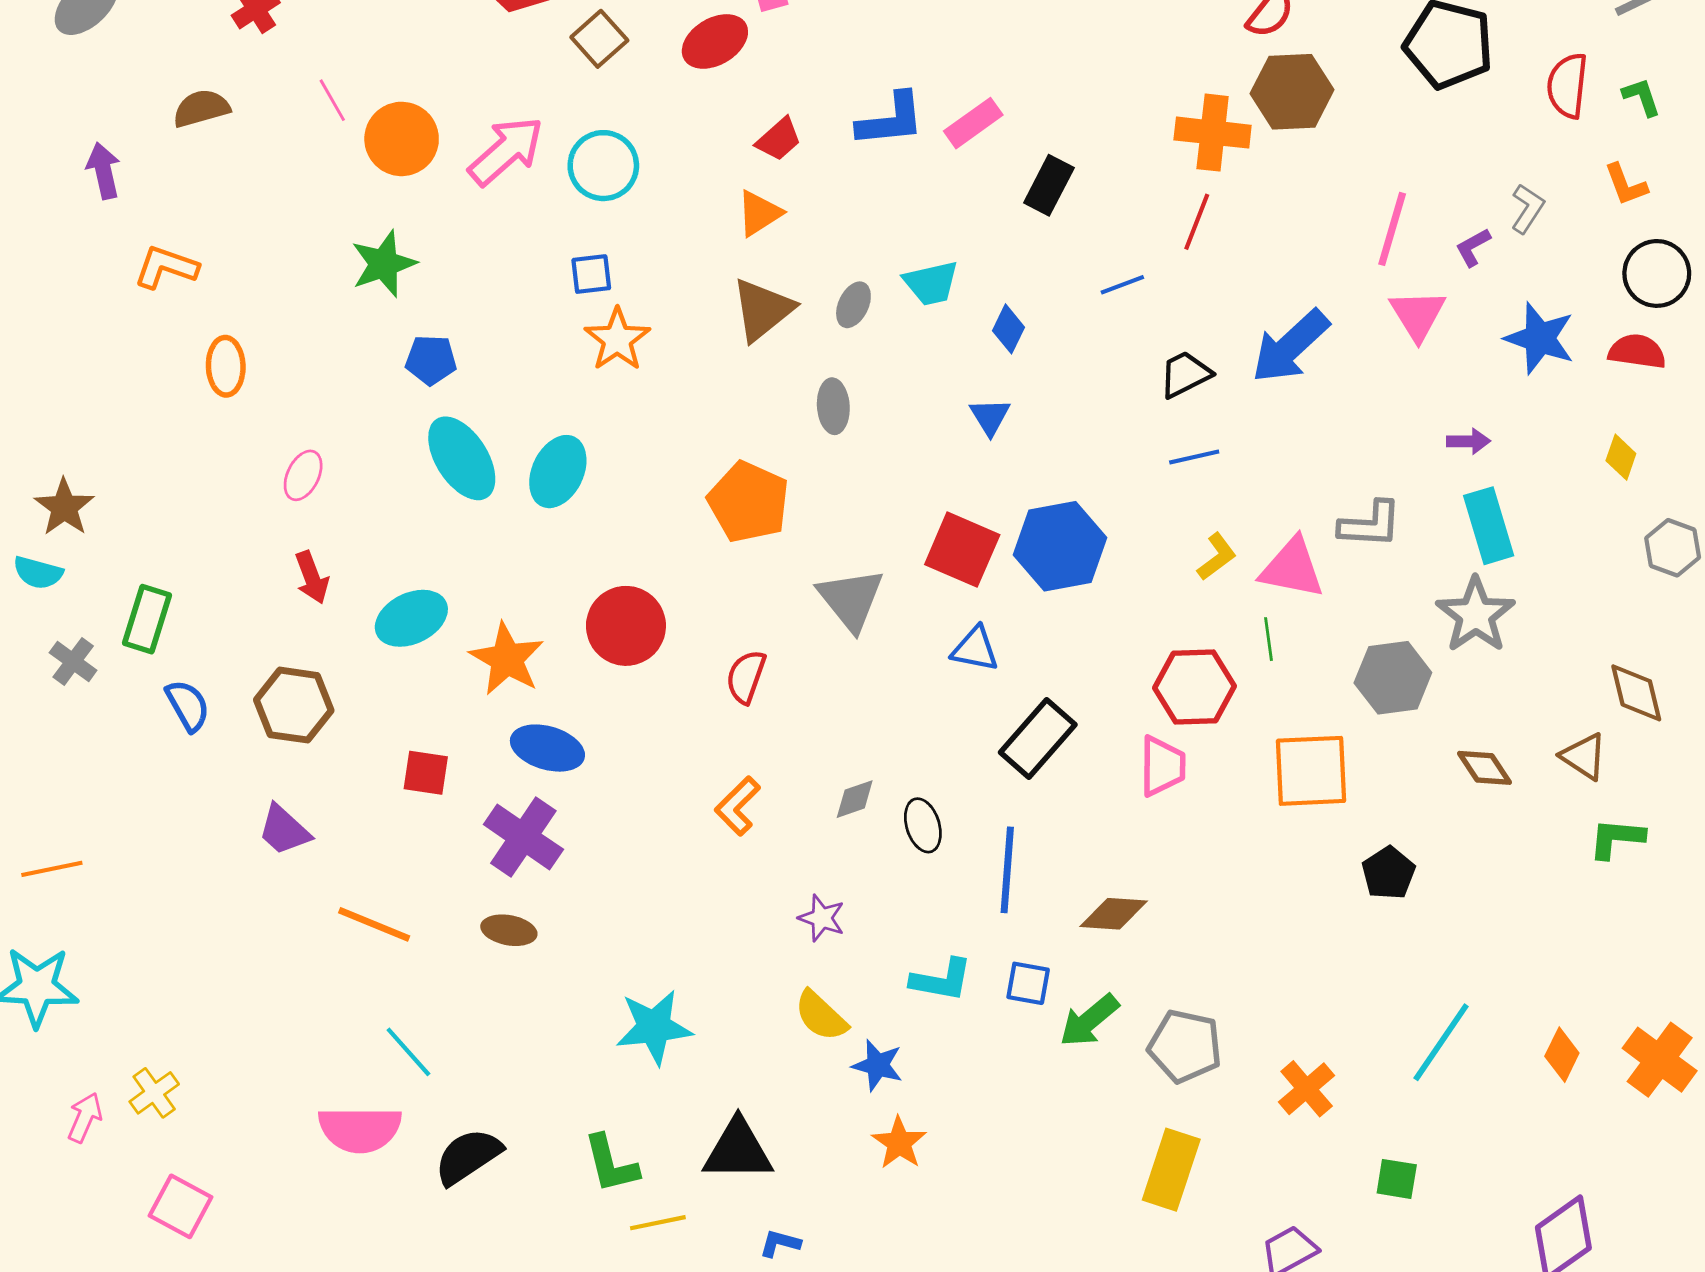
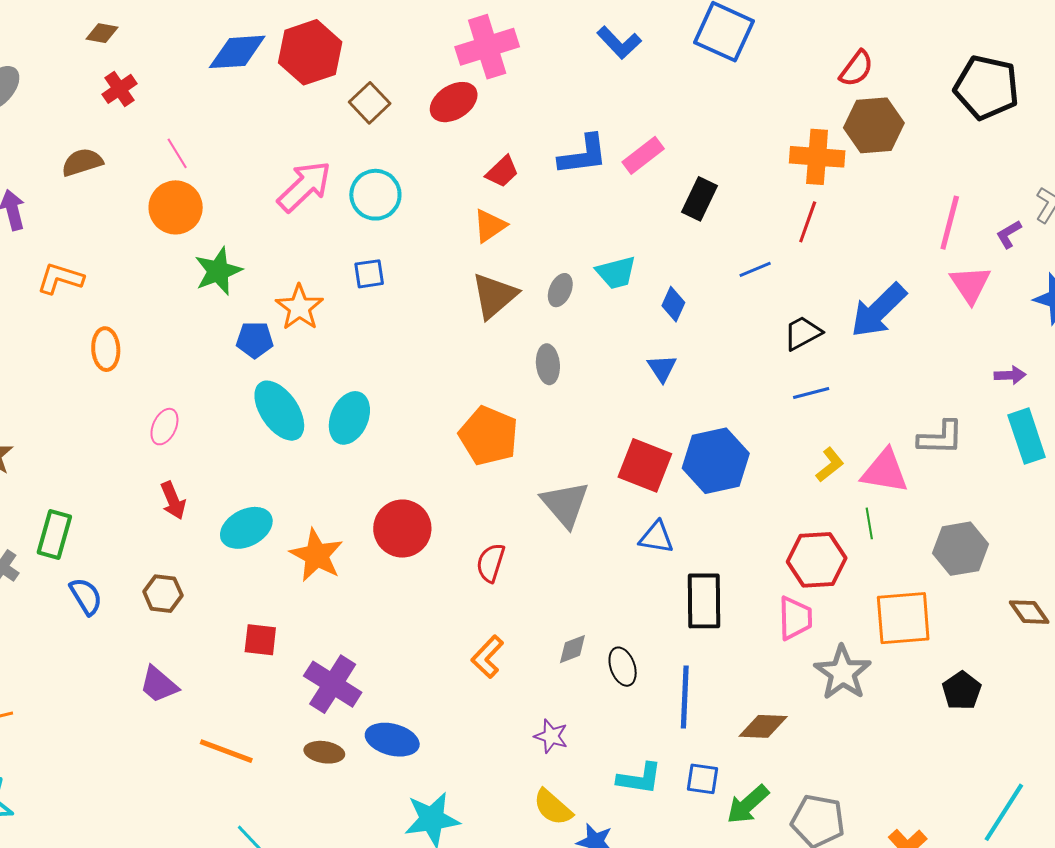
orange circle: (402, 139) -> (176, 207), moved
orange star: (617, 339) -> (299, 307), moved
gray star: (1476, 615) -> (843, 673), moved
brown hexagon: (294, 705) -> (163, 594), size x0.7
black rectangle: (1038, 738) -> (704, 601), turned -40
blue ellipse: (547, 748) -> (392, 740), moved

